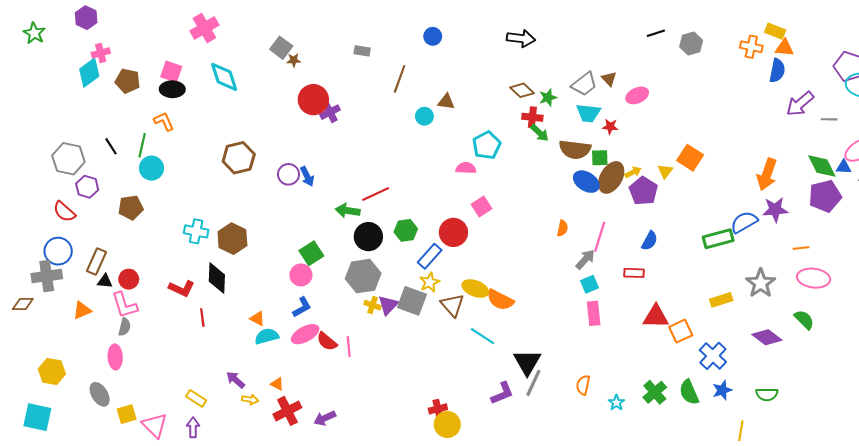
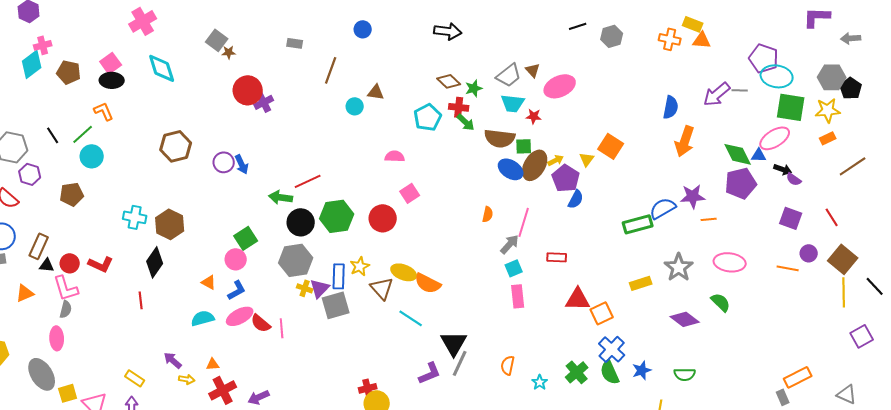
blue semicircle: (777, 71) -> (671, 107), moved
pink square: (171, 72) -> (111, 63), turned 35
pink ellipse: (637, 95) -> (560, 86), size x1.4
gray line: (829, 119) -> (740, 90), moved
green line: (142, 145) -> (83, 134), turned 35
cyan pentagon: (487, 145) -> (428, 117), moved
orange arrow: (767, 174) -> (685, 141), moved
green hexagon: (406, 230) -> (337, 216), size x1.5
blue semicircle: (650, 241) -> (576, 199), moved
orange line: (801, 248) -> (709, 219), moved
blue rectangle: (430, 256) -> (339, 276), moved, turned -40
black diamond: (217, 278) -> (155, 262), turned 32
red L-shape: (182, 288) -> (101, 264), moved
gray square: (412, 301) -> (336, 305), moved, turned -36
orange triangle: (257, 319) -> (209, 282), moved
blue cross: (713, 356) -> (612, 349), moved
orange triangle: (277, 384) -> (213, 364), turned -32
gray ellipse: (100, 394) -> (42, 374), size x1.4

